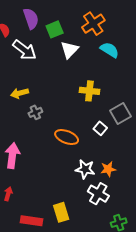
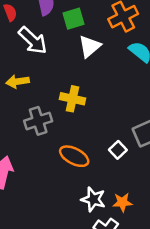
yellow cross: (89, 91) -> (73, 99), moved
yellow arrow: (19, 93) -> (18, 82), moved
gray cross: (35, 112) -> (38, 121), size x1.5

